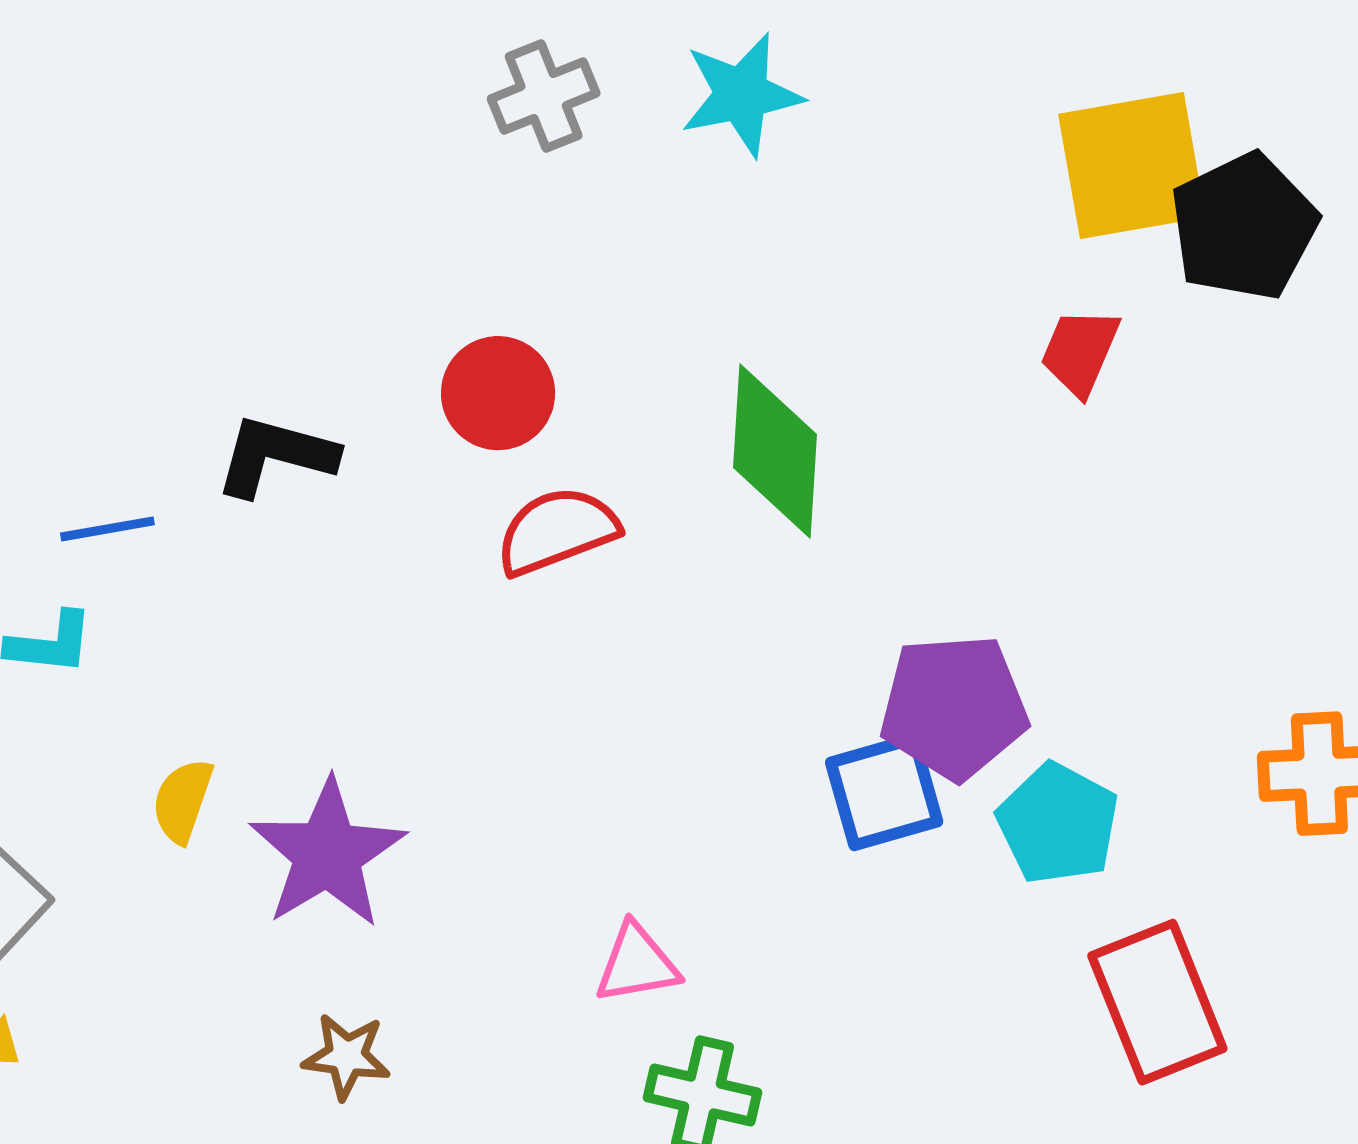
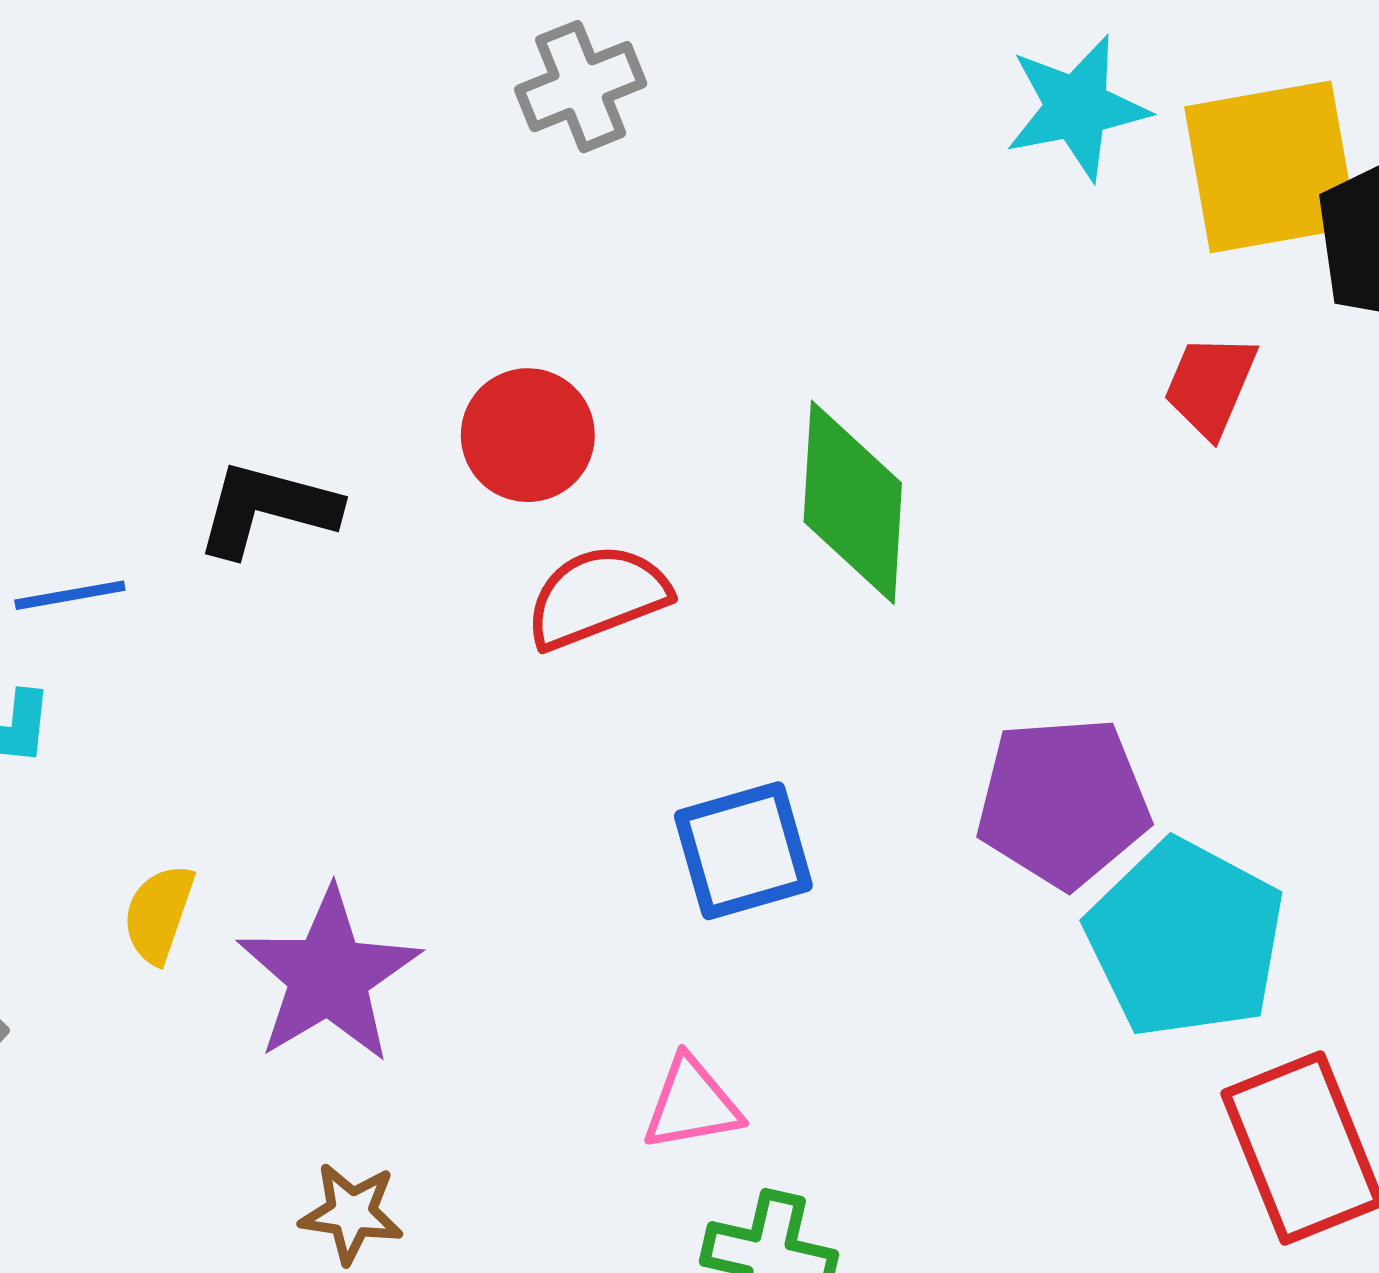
cyan star: (742, 95) -> (1077, 108), moved
blue square: (884, 792) -> (743, 851), moved
cyan pentagon: (1058, 824) -> (1185, 939), size x1.4

